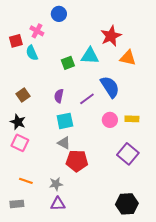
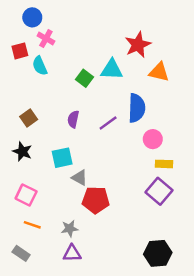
blue circle: (59, 14) -> (32, 17), moved
green square: (68, 63) -> (84, 78), turned -32
blue semicircle: (110, 87) -> (137, 108), turned 35
yellow rectangle: (132, 119) -> (164, 164), moved
pink circle: (110, 120) -> (153, 139), moved
cyan square: (65, 121) -> (62, 158), moved
pink square: (20, 143) -> (26, 195), moved
gray rectangle: (17, 204) -> (21, 253), turned 40

